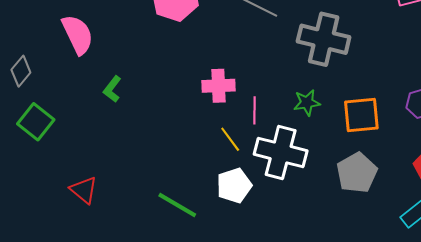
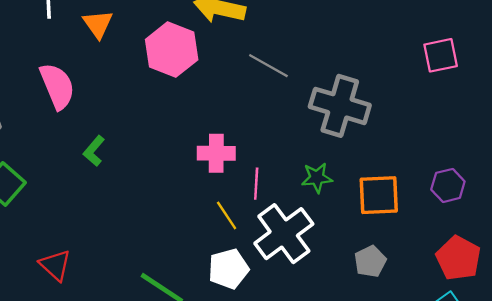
white cross: (281, 152) -> (284, 234), turned 36
gray pentagon: (357, 173) -> (370, 261), size x0.7

